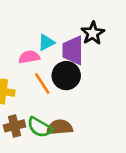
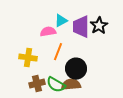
black star: (93, 33) -> (99, 26), moved
black circle: (66, 76) -> (76, 69), moved
orange line: (42, 84) -> (58, 52), turned 54

